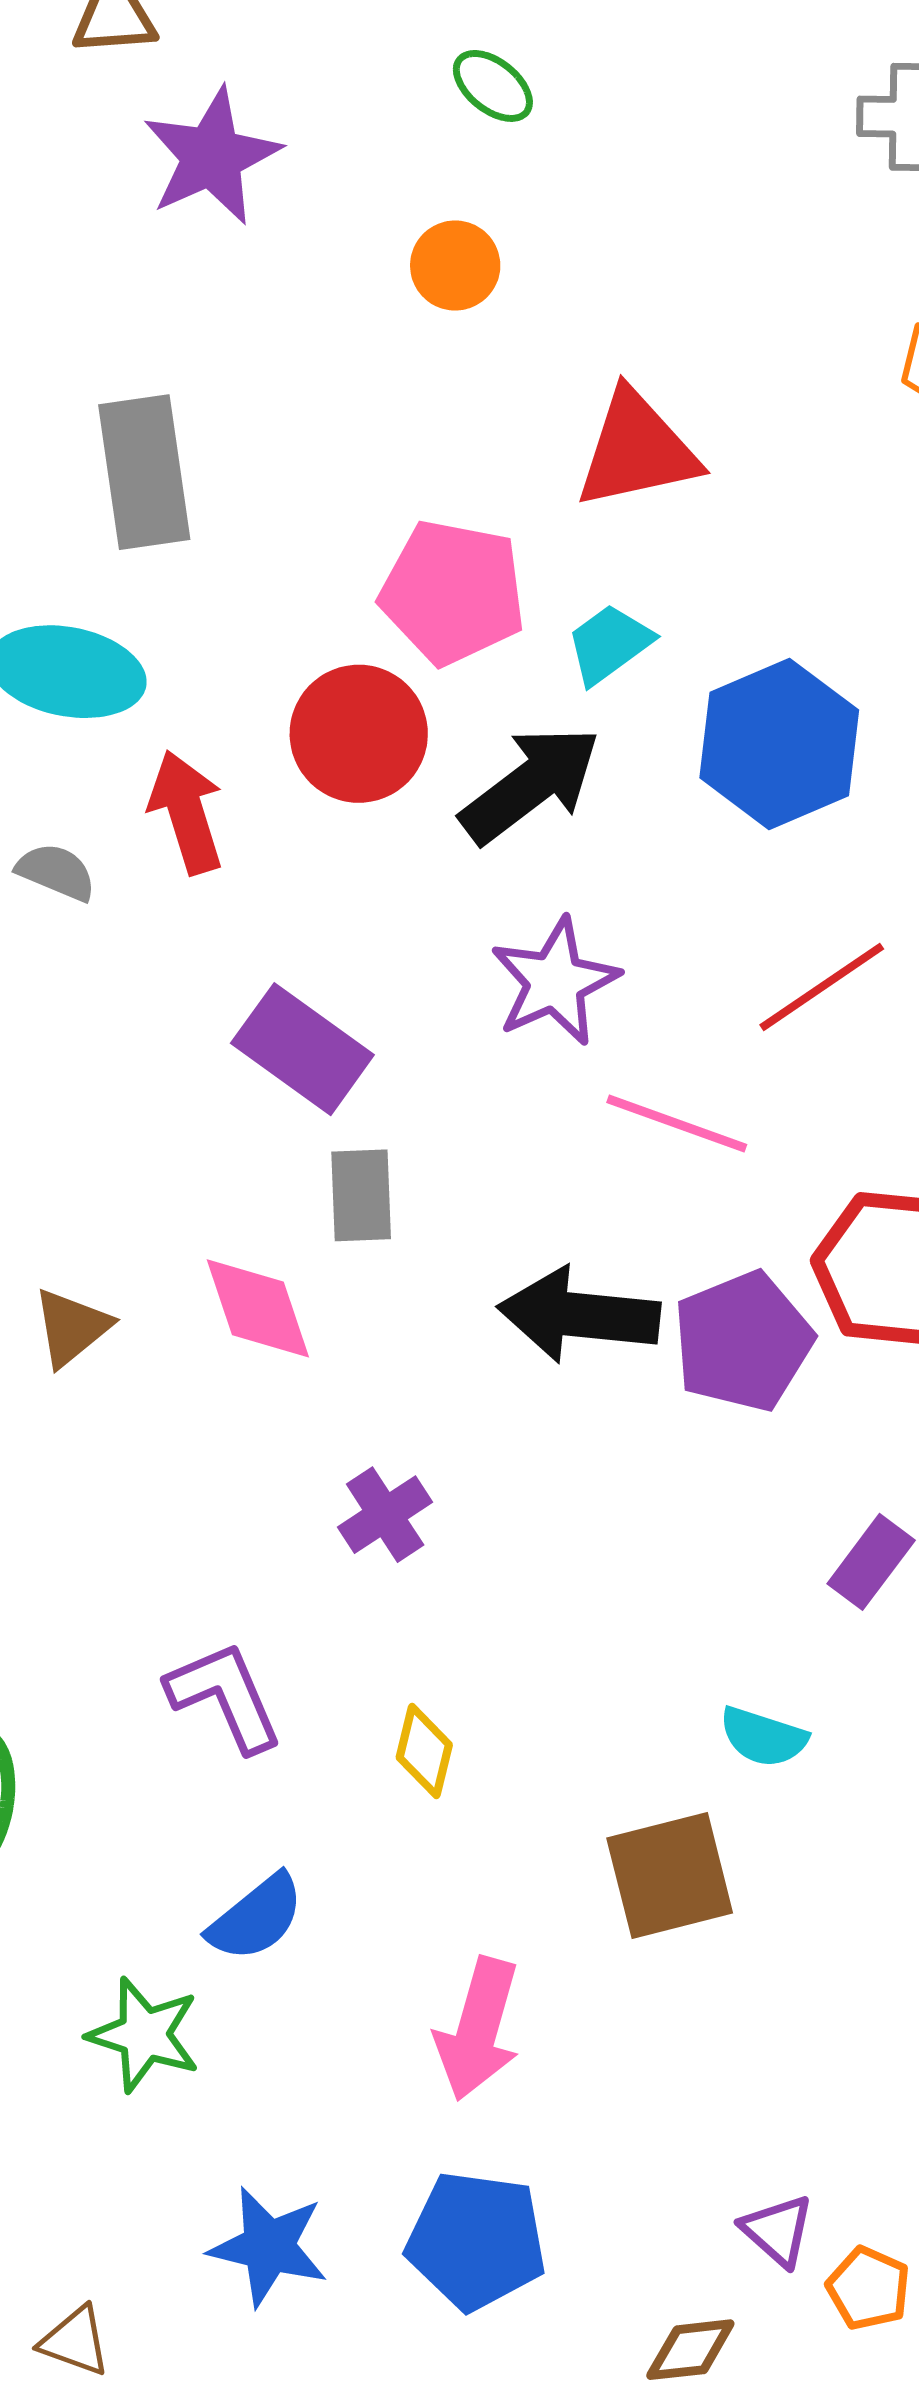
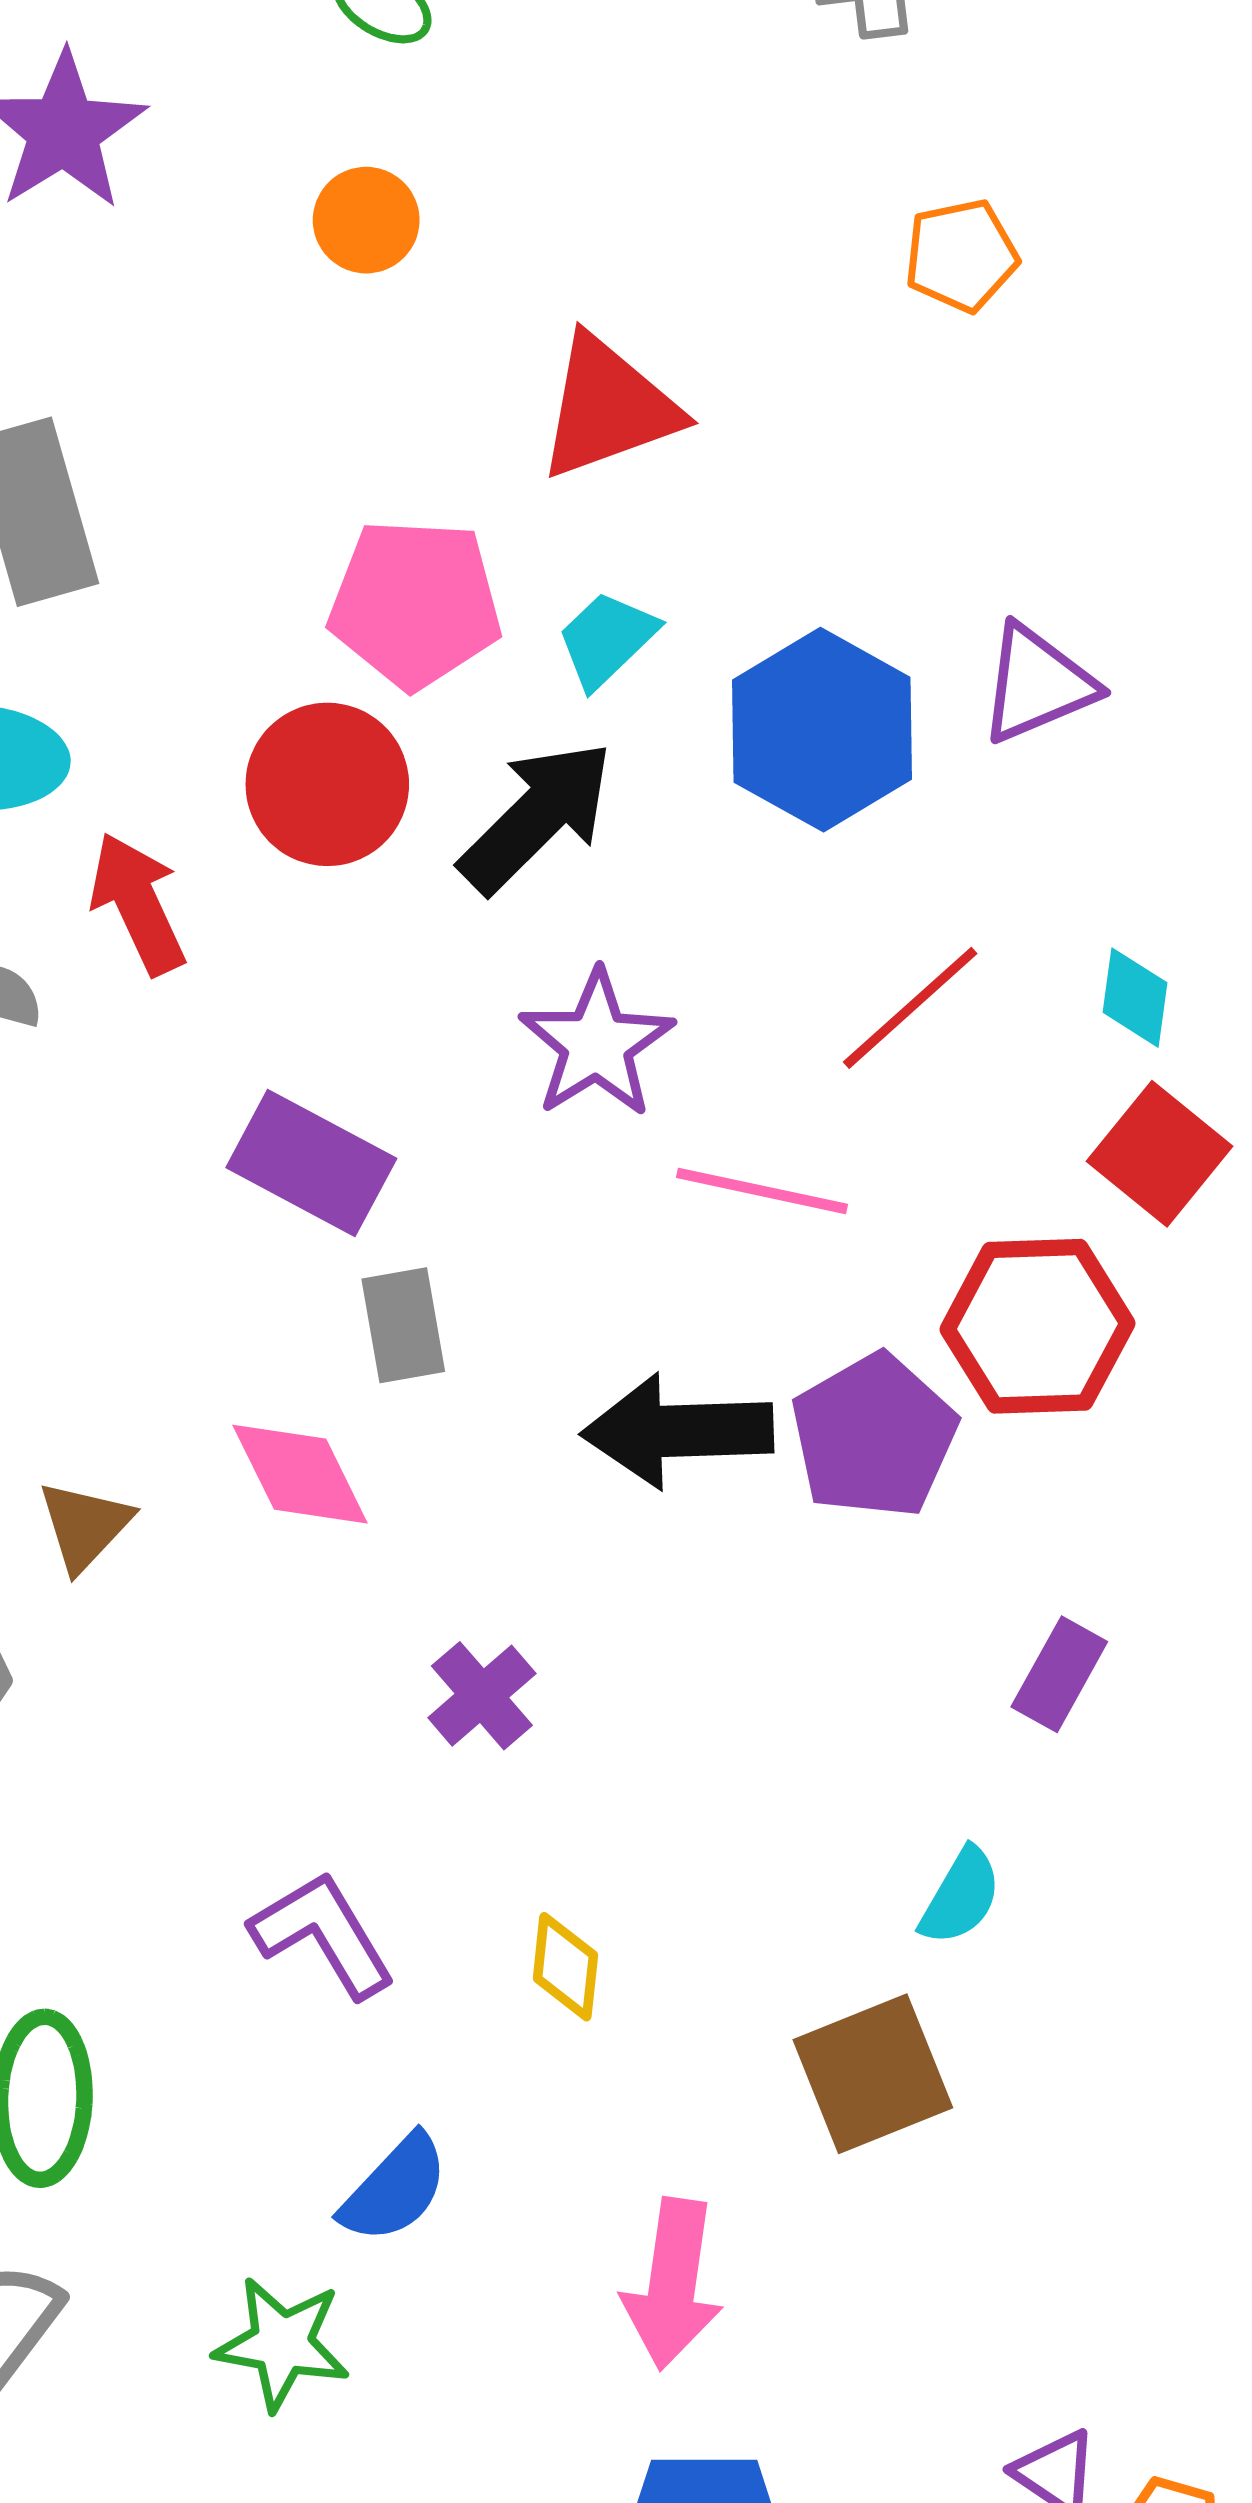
cyan semicircle: (763, 1737) -> (961, 1896), turned -70

